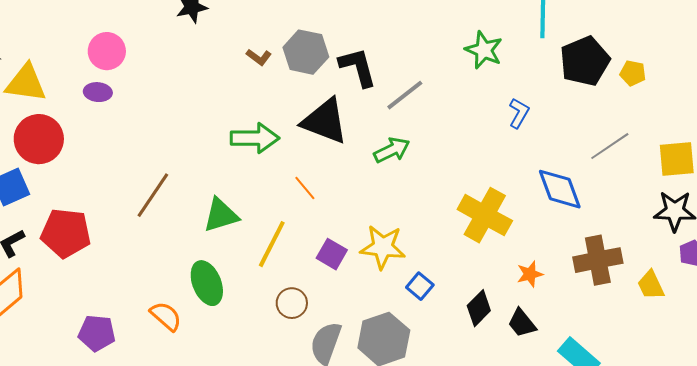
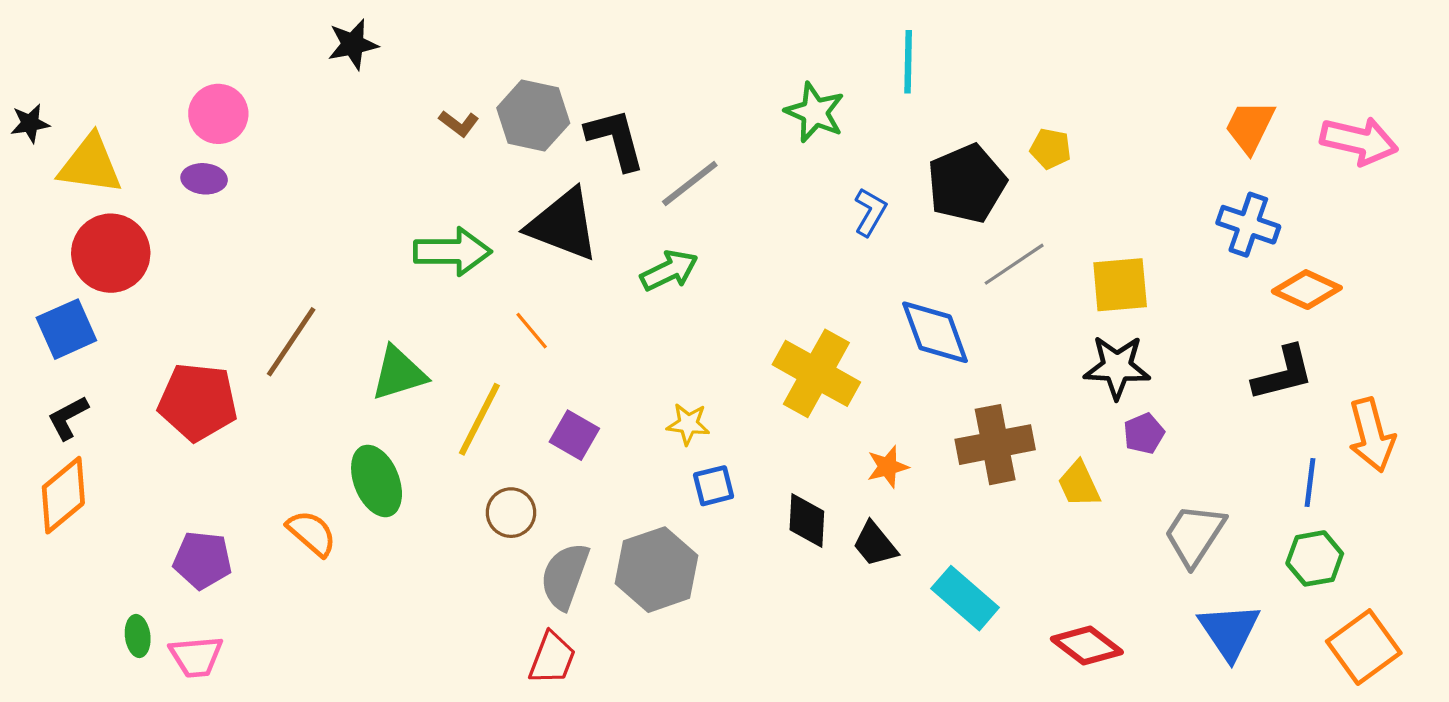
black pentagon: (585, 61) -> (967, 184), moved
red pentagon: (66, 233) -> (198, 402), moved
yellow star: (383, 247) -> (688, 424), moved, size x0.6
blue square: (420, 286) -> (714, 486), turned 36
black diamond: (479, 308) -> (807, 521), turned -42

